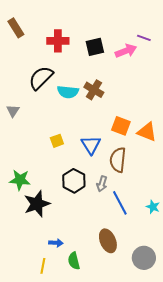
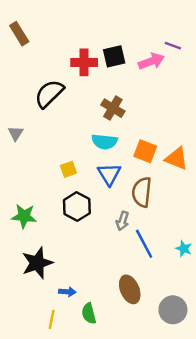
red cross: (58, 41) -> (84, 62), moved
cyan semicircle: (68, 92) -> (104, 142), moved
black hexagon: (74, 181) -> (77, 207), moved
black star: (37, 204) -> (37, 263), moved

